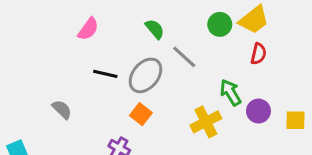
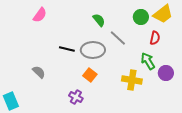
pink semicircle: (88, 29) -> (40, 15), moved
red semicircle: (258, 54) -> (155, 38), moved
gray ellipse: (145, 75) -> (93, 50), turned 50
yellow cross: (206, 122) -> (132, 80), turned 36

